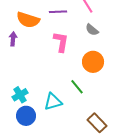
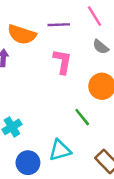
cyan triangle: (53, 102) -> (60, 150), moved
blue circle: (26, 116) -> (28, 163), moved

